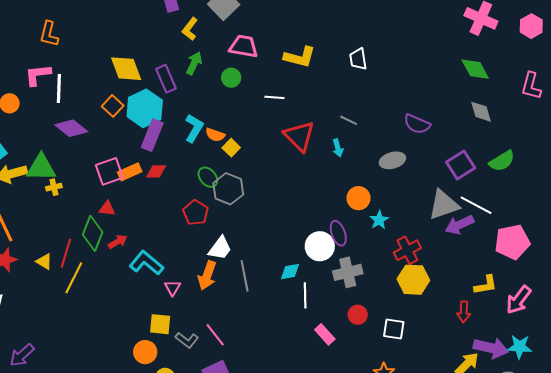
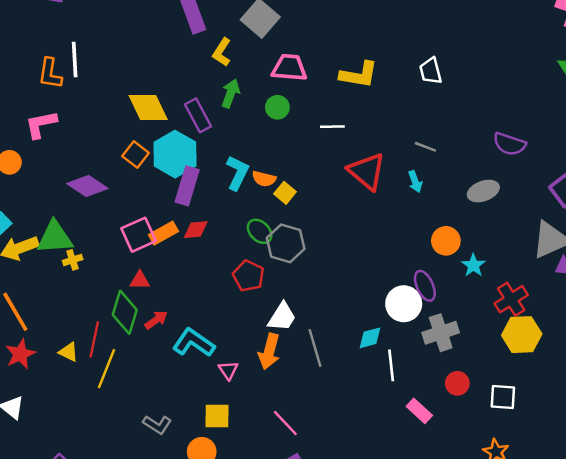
white line: (59, 89) -> (75, 59), moved
gray L-shape: (187, 340) -> (157, 425), moved

